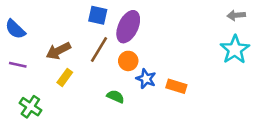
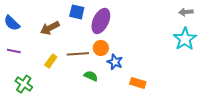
brown line: (99, 50) -> (78, 54), moved, turned 55
brown arrow: (58, 51) -> (50, 28), moved
orange rectangle: (176, 86) -> (138, 83), moved

